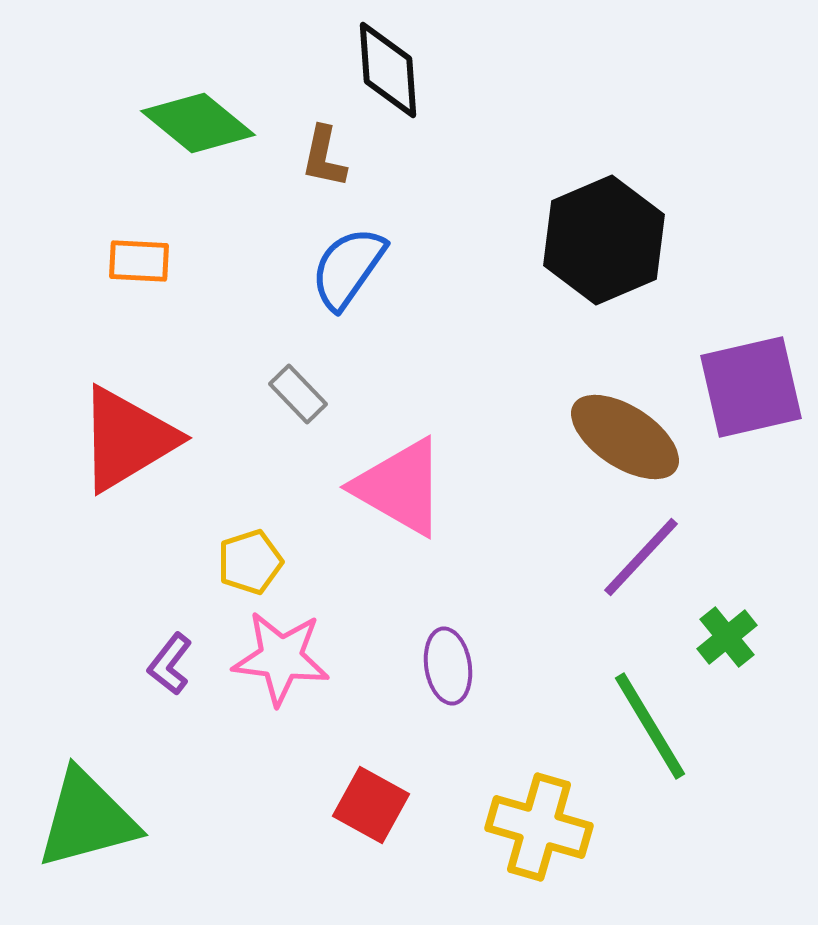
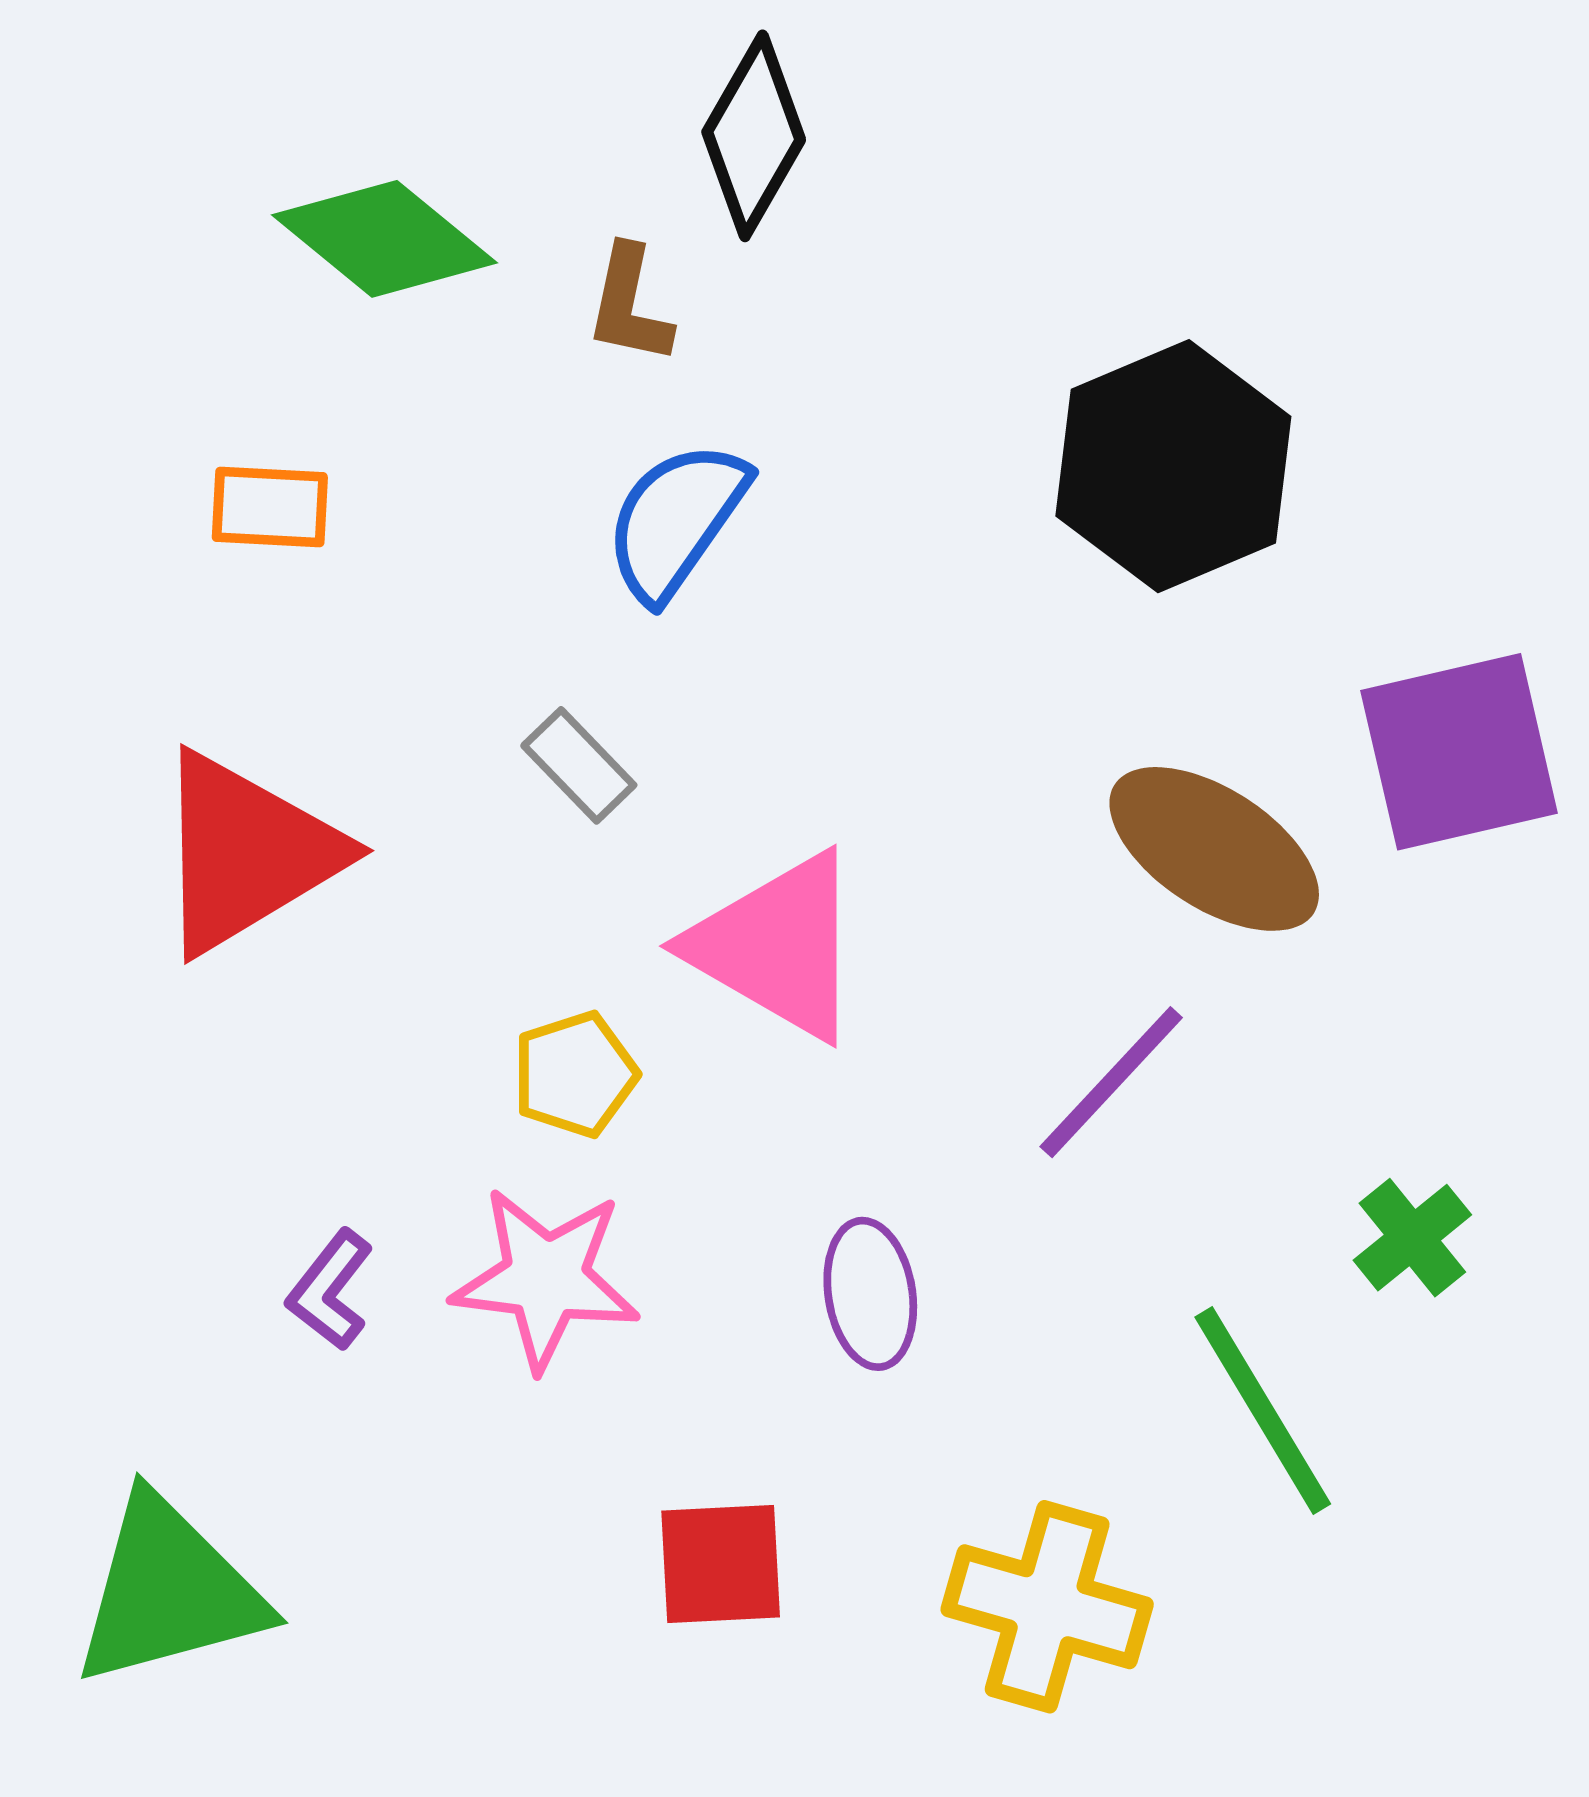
black diamond: (388, 70) -> (754, 136), turned 34
purple line: (641, 557) -> (1111, 1082), moved
yellow pentagon: (250, 562) -> (575, 1074), moved
red square: (371, 805) -> (721, 1564), turned -32

